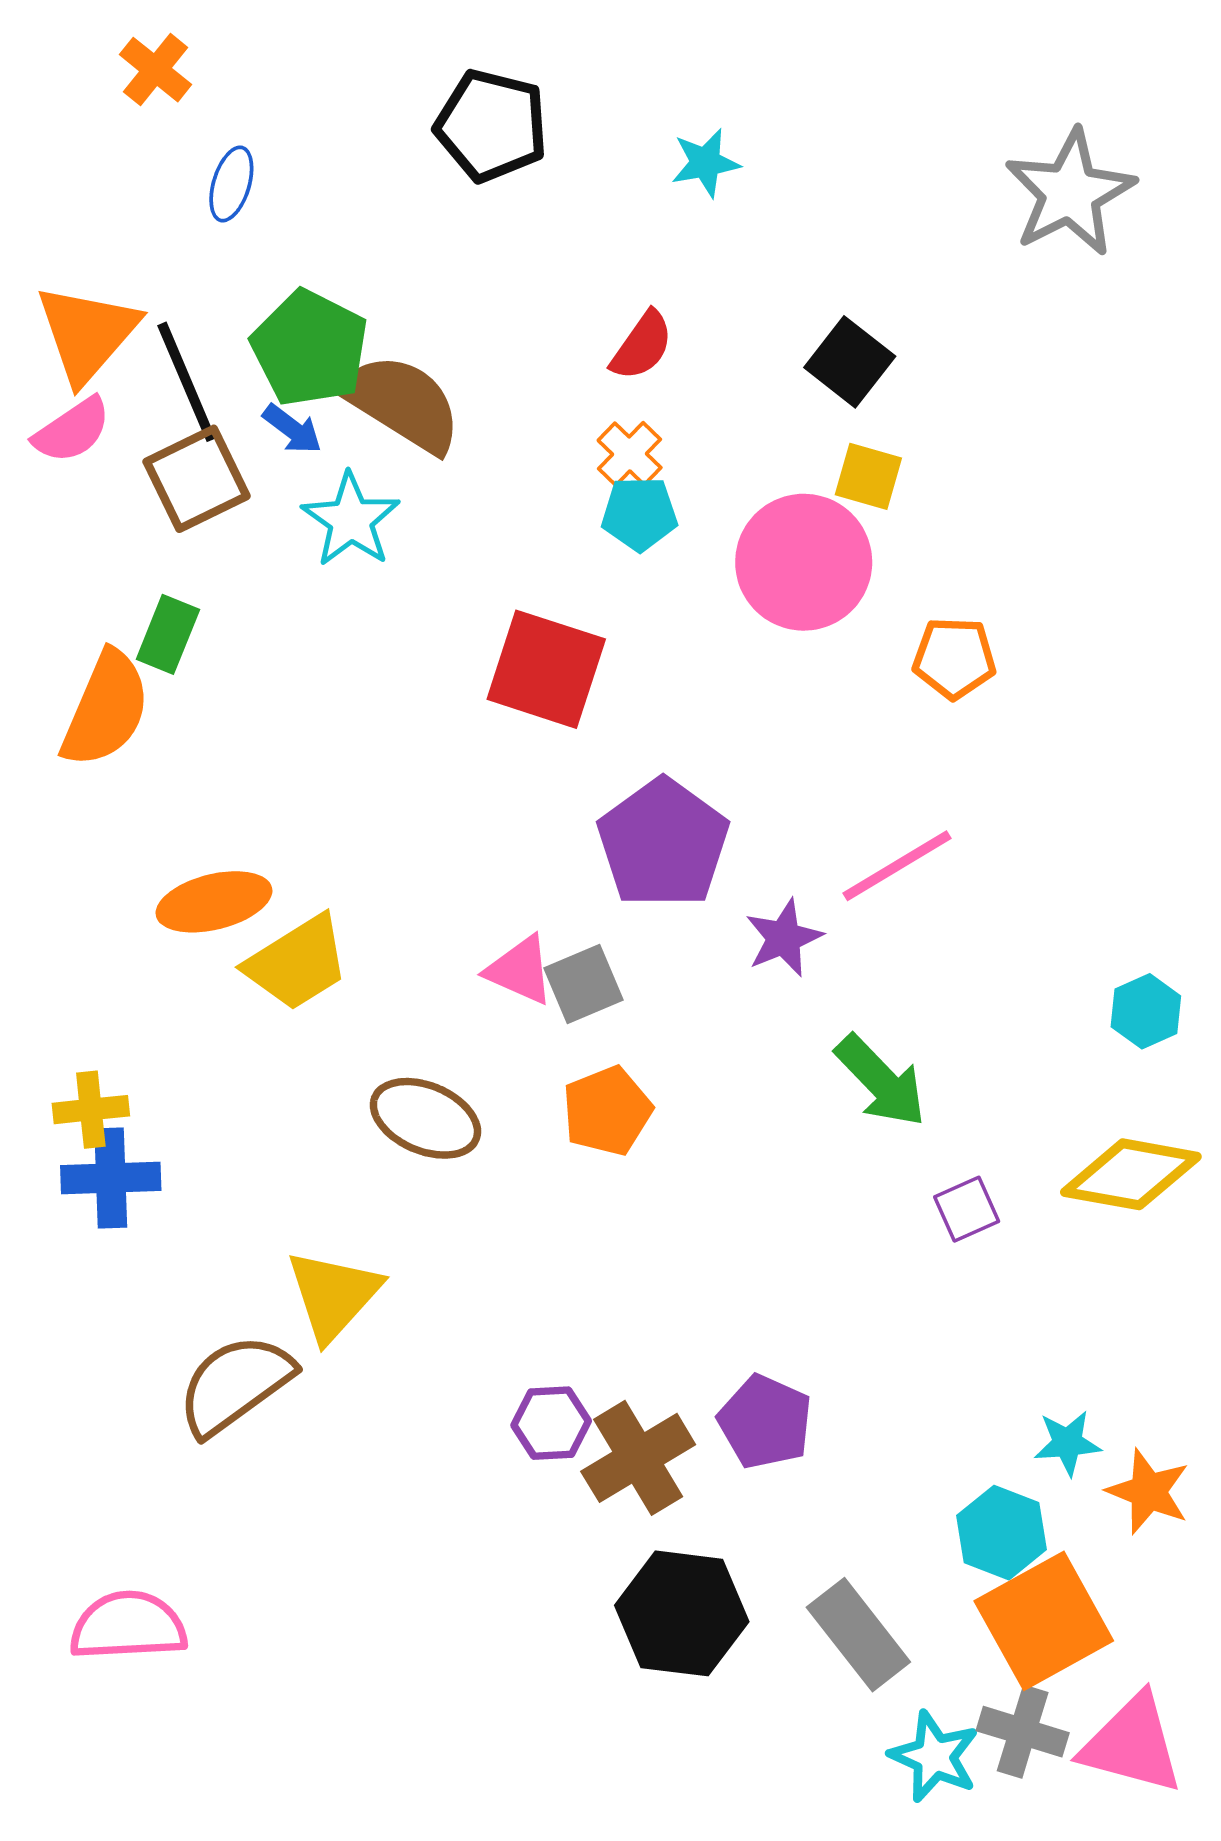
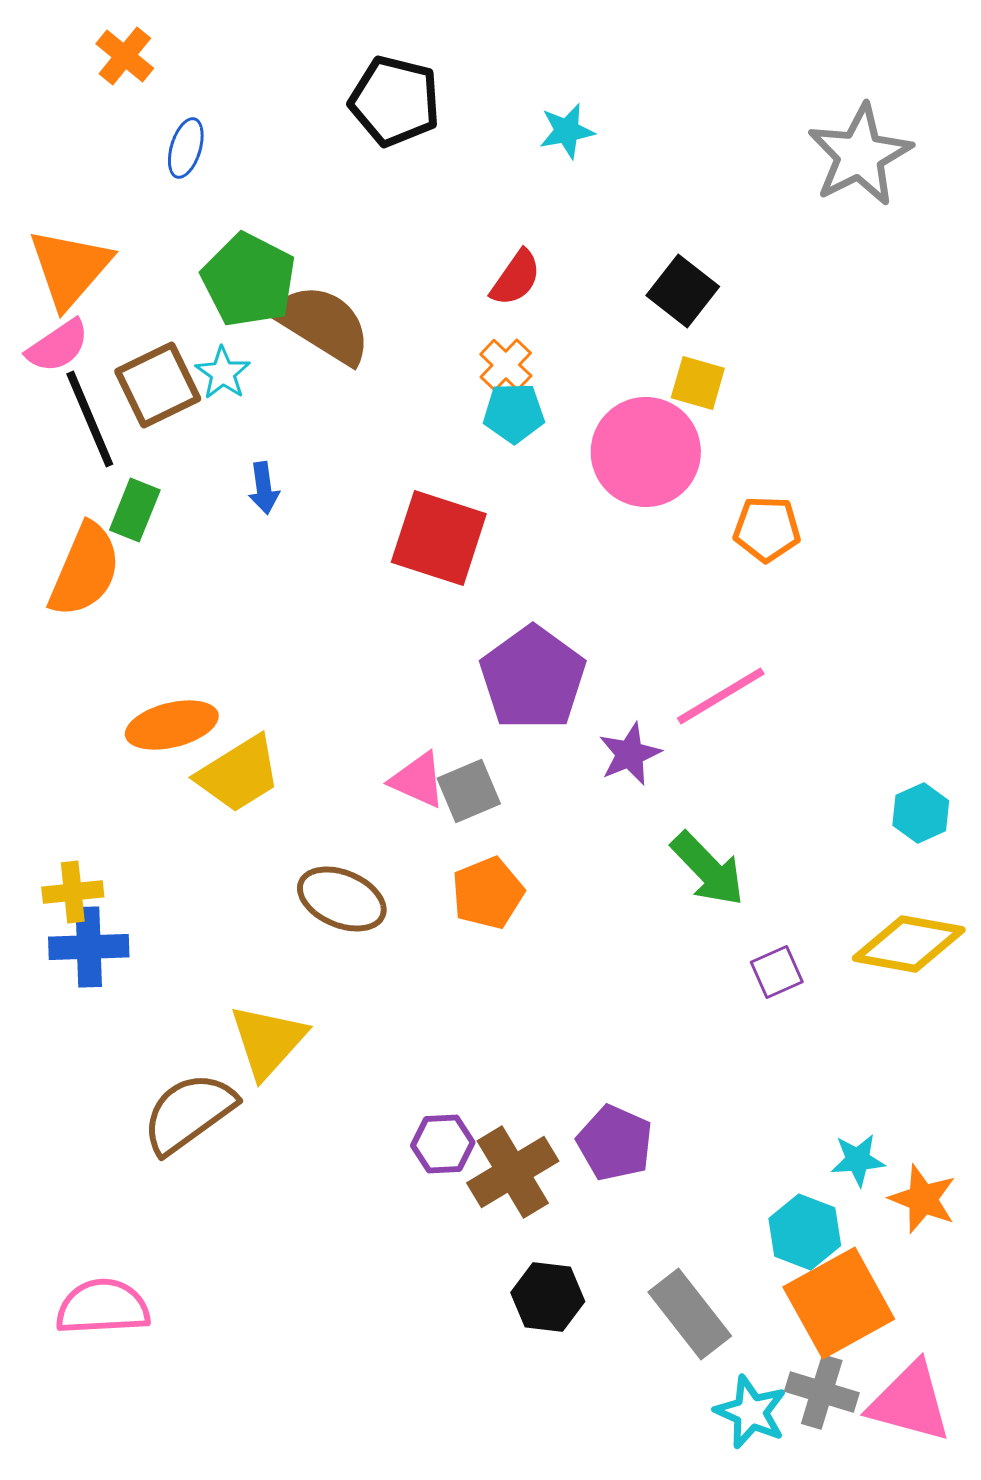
black line: (187, 382) -> (90, 419), moved
blue arrow: (292, 429) -> (264, 488), moved, turned 45
cyan star: (351, 520) -> (223, 373), moved, size x0.7
black hexagon: (682, 1613) -> (548, 1297), size x0.7

